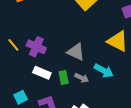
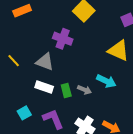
purple cross: (36, 47) -> (63, 39), moved
gray triangle: (76, 52) -> (45, 62), moved

